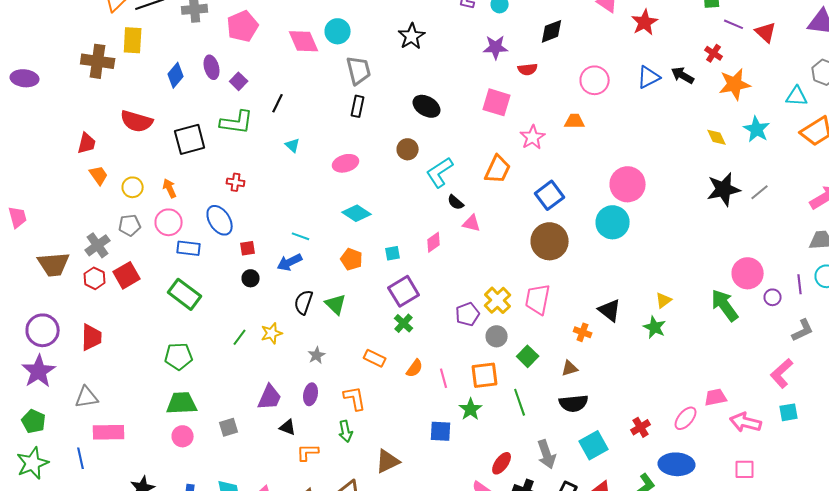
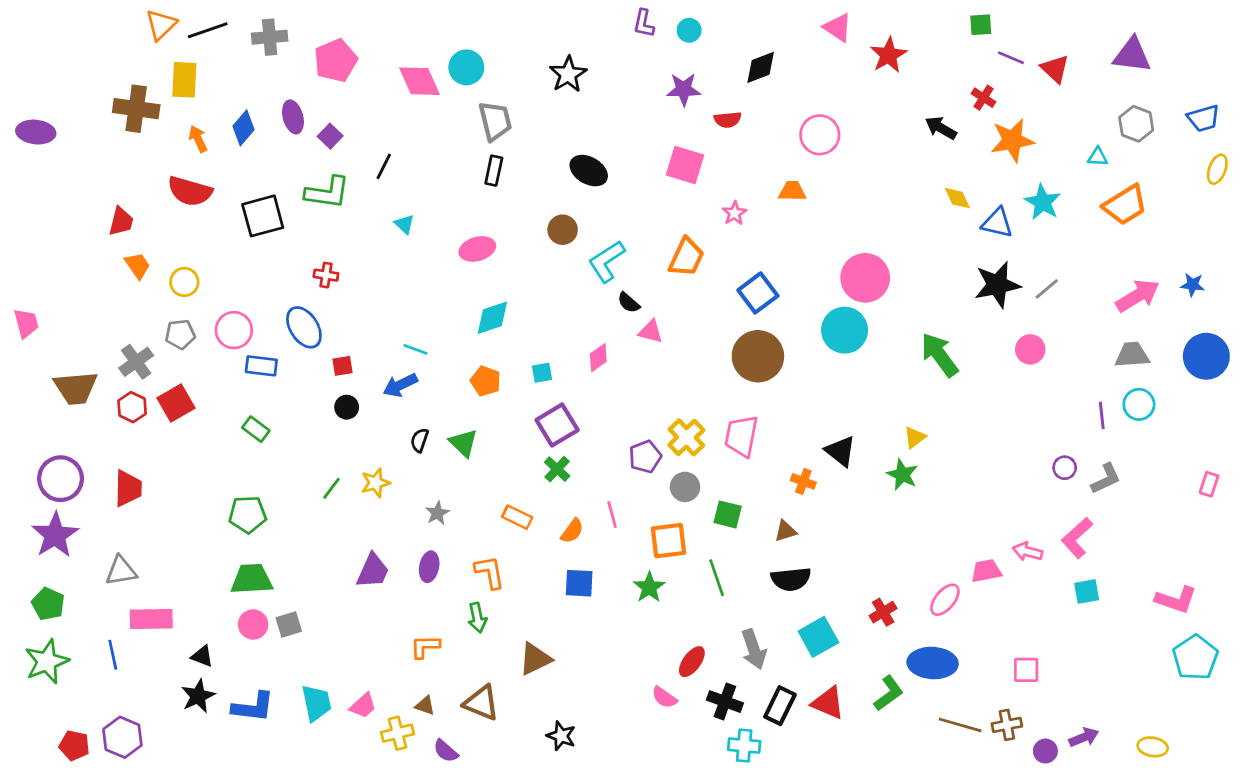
blue triangle: (649, 77) -> (997, 223), moved, turned 40
cyan triangle: (797, 96) -> (1098, 157), size x0.7
pink star: (533, 137) -> (735, 213), size x0.7
yellow diamond: (717, 137) -> (957, 198), moved
orange arrow: (170, 188) -> (198, 139), moved
cyan diamond: (357, 213) -> (492, 318), turned -52
pink circle: (748, 273) -> (1030, 349), moved, size x0.7
green rectangle: (185, 294) -> (256, 429), size x0.6
purple circle: (773, 297) -> (1065, 468), moved
black semicircle: (304, 302) -> (420, 440), size x0.7
green arrow: (725, 305) -> (939, 355), moved
green square: (528, 356) -> (728, 514), turned -30
pink line: (444, 378) -> (612, 514), moved
pink arrow: (746, 422) -> (1027, 552), moved, size x0.7
gray square: (229, 427) -> (289, 624), moved
black triangle: (288, 427) -> (202, 656), moved
blue square: (441, 431) -> (579, 583), moved

